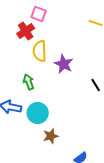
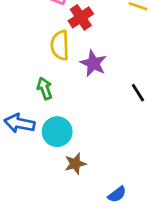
red cross: (26, 31) -> (81, 17), moved

